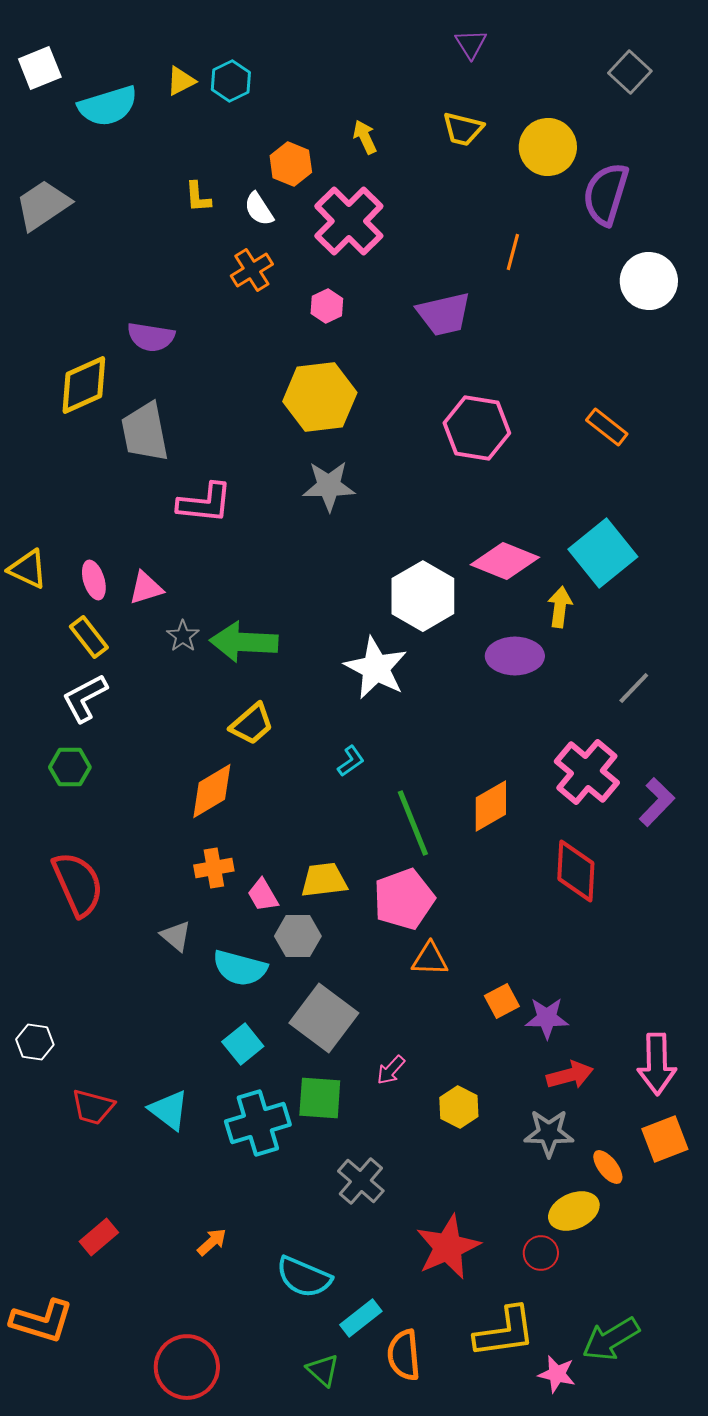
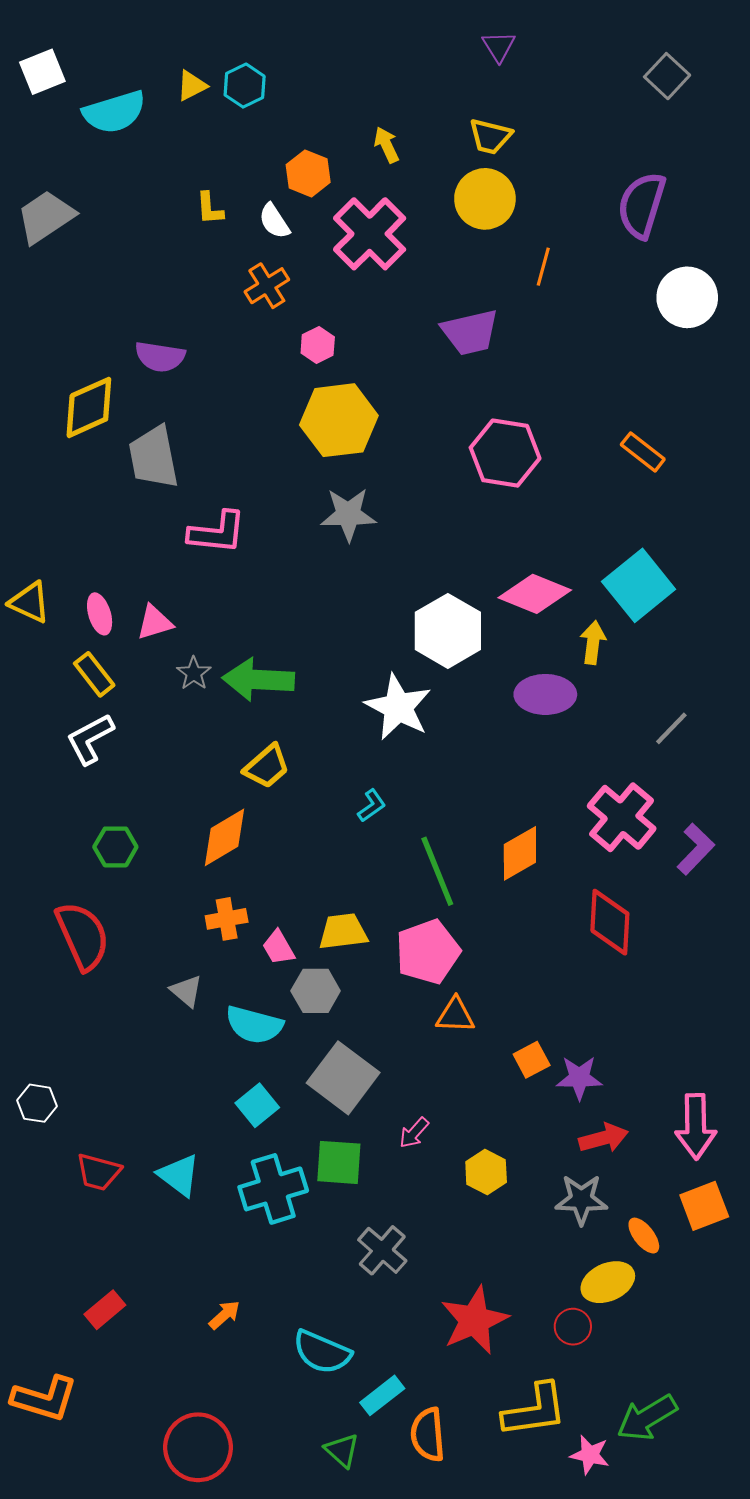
yellow circle: (548, 147) -> (485, 199), moved
pink hexagon: (327, 306) -> (318, 345), moved
green hexagon: (70, 767) -> (115, 847), moved

